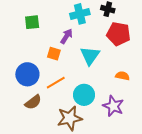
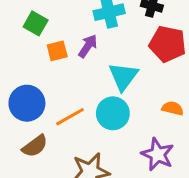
green square: (32, 22) -> (36, 23), turned 35
orange square: (54, 54) -> (57, 51), moved, turned -32
cyan circle: (84, 95) -> (113, 113), moved

